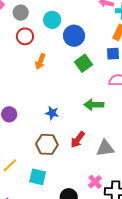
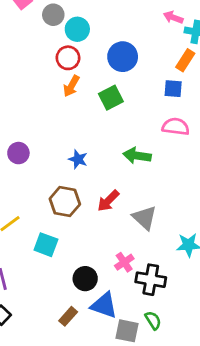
cyan circle: (52, 20) -> (77, 29), moved
red circle: (25, 36) -> (68, 58), moved
green square: (84, 63) -> (111, 98), moved
gray triangle: (105, 148) -> (145, 218), turned 42

